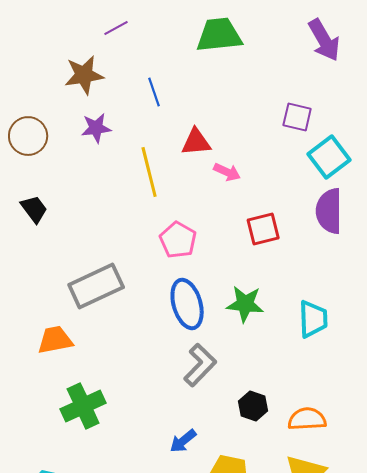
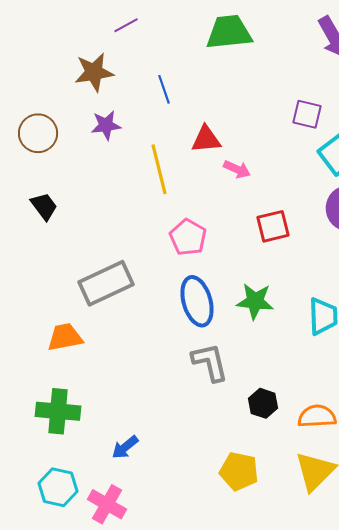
gray L-shape: (200, 365) -> (210, 362), turned -57
green cross: (83, 406) -> (58, 411), moved, turned 30
blue arrow: (183, 441) -> (125, 447), moved

